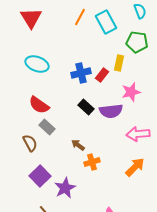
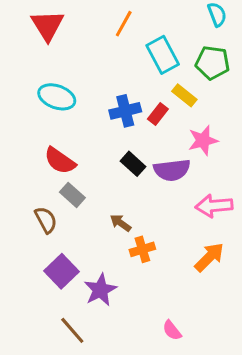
cyan rectangle: (106, 22) -> (163, 55), moved
yellow rectangle: (119, 63) -> (184, 95), turned -63

